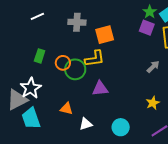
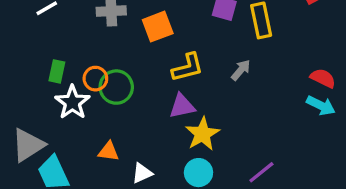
yellow L-shape: (95, 59) -> (188, 67), moved
white star: (31, 88) -> (72, 102), moved
purple triangle: (100, 88) -> (182, 106), moved
yellow star: (153, 103) -> (202, 134), moved, size x1.5

